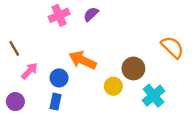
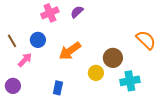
orange arrow: (83, 60) -> (70, 51), turned -60
blue circle: (59, 78) -> (38, 40), moved
cyan cross: (153, 96) -> (130, 81), turned 30
blue rectangle: (55, 102) -> (58, 88), moved

